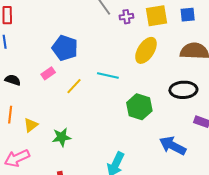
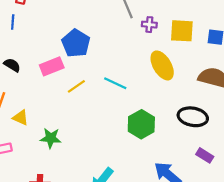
yellow ellipse: (146, 50) -> (162, 65), turned -76
pink rectangle: (48, 73) -> (52, 66), size x1.5
yellow triangle: (31, 125) -> (21, 118), turned 49

